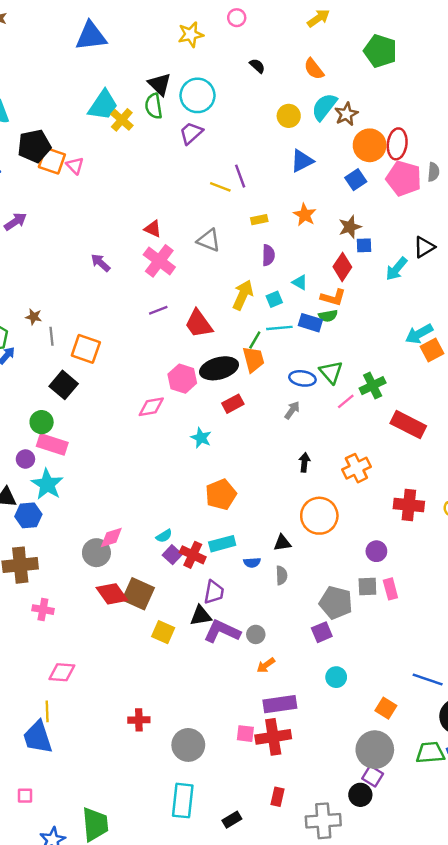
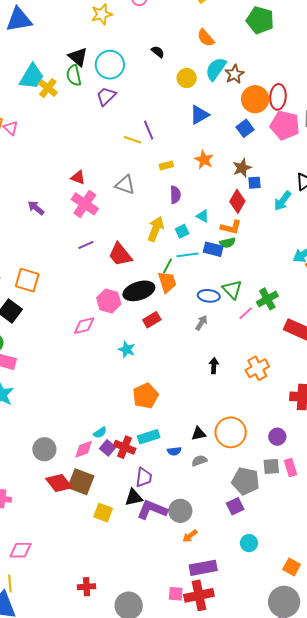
black semicircle: (257, 66) -> (158, 52), moved
orange circle: (319, 516) -> (231, 432), moved
pink diamond: (111, 537) -> (84, 449), moved
gray semicircle: (282, 575) -> (199, 461), turned -105
gray circle: (256, 634) -> (180, 511), size x1.5

